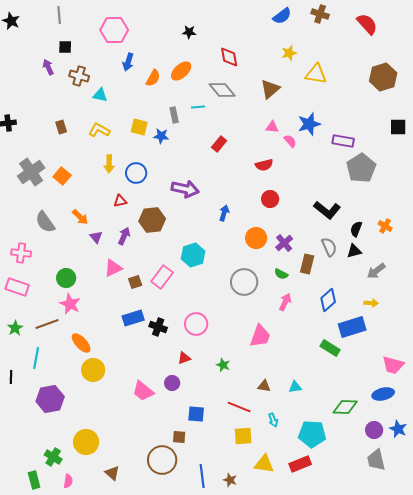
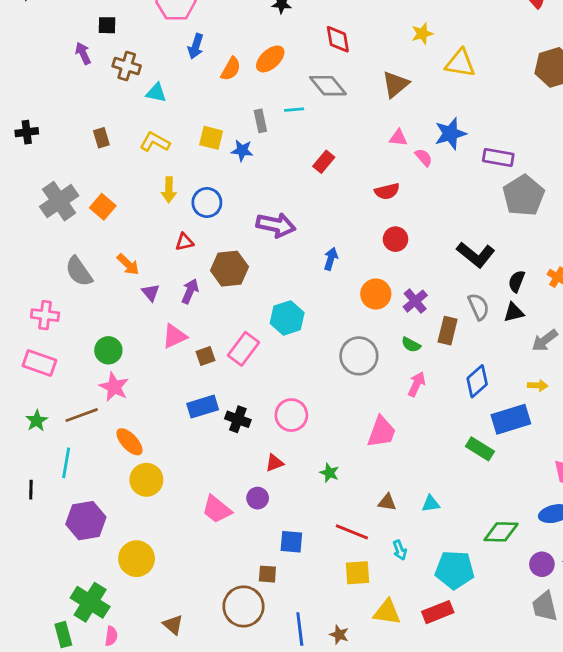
yellow circle: (86, 442) -> (137, 559), moved
green cross: (53, 457) -> (90, 602), size x1.5

